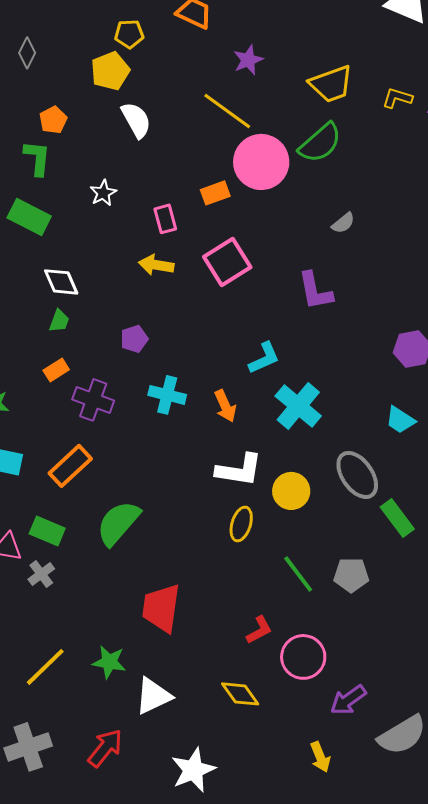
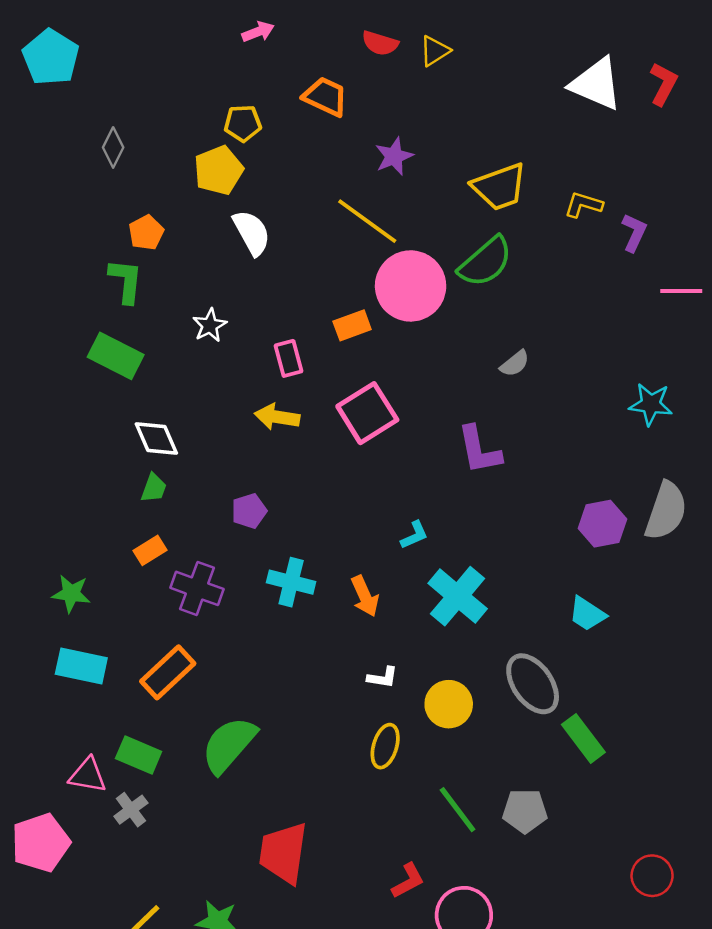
cyan L-shape: (264, 358) -> (414, 535), size x0.7
white L-shape: (239, 470) -> (383, 677), size x0.5

